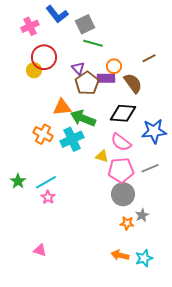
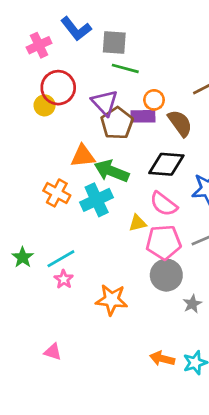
gray square: (85, 24) -> (114, 42), turned 30
purple triangle: (78, 68) -> (105, 103), size x1.5
yellow triangle: (102, 156) -> (138, 223), turned -32
orange star: (127, 223) -> (112, 300), moved, size x1.6

